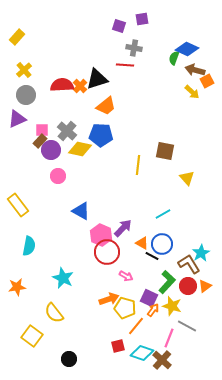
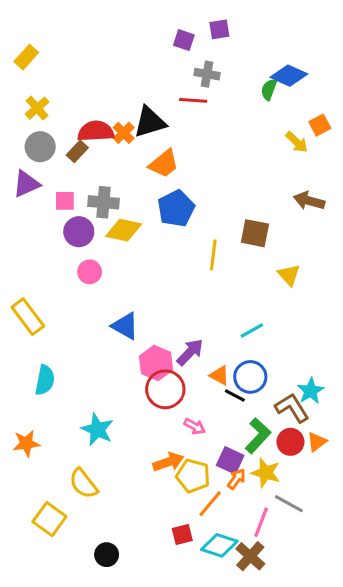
brown arrow: (195, 70) -> (309, 201), moved
gray cross: (67, 131) -> (104, 202), turned -36
blue pentagon: (101, 135) -> (176, 209), moved, turned -30
brown rectangle: (40, 141) -> (77, 151), moved

